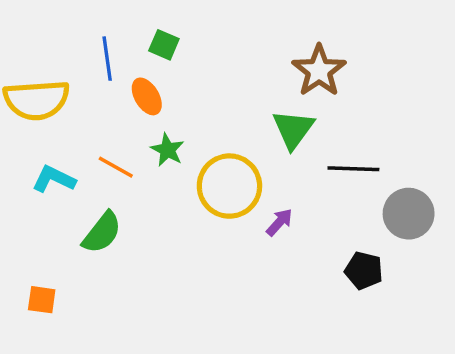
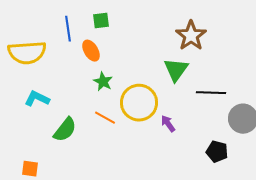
green square: (164, 45) -> (101, 21), turned -30
orange line: (116, 167) -> (105, 118), moved
purple arrow: (279, 222) -> (168, 124), turned -78

